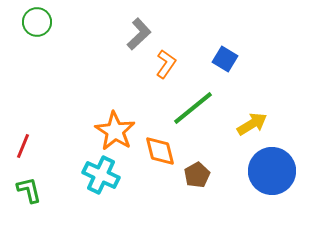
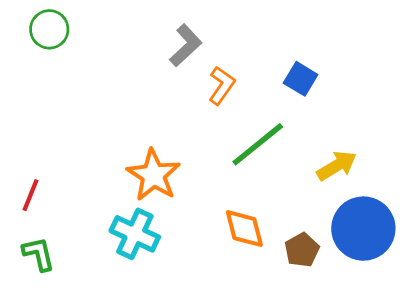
orange diamond: (160, 151) -> (244, 229), moved
brown pentagon: (197, 175) -> (302, 250), moved

